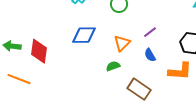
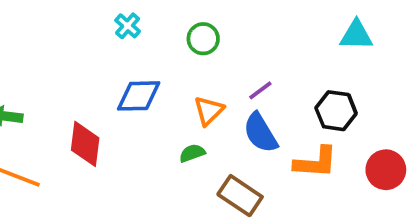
red diamond: (39, 51) -> (85, 144), moved
blue semicircle: (150, 55) -> (260, 133), size x1.6

